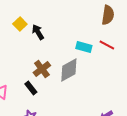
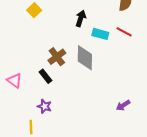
black arrow: (38, 32) -> (81, 18), moved, turned 49
gray diamond: (69, 70) -> (85, 58), turned -60

